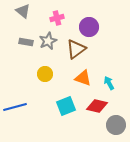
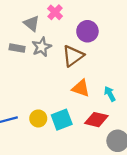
gray triangle: (23, 11) -> (32, 23), moved
pink cross: (57, 18) -> (55, 12), moved, turned -32
yellow circle: (45, 74) -> (38, 118), moved

